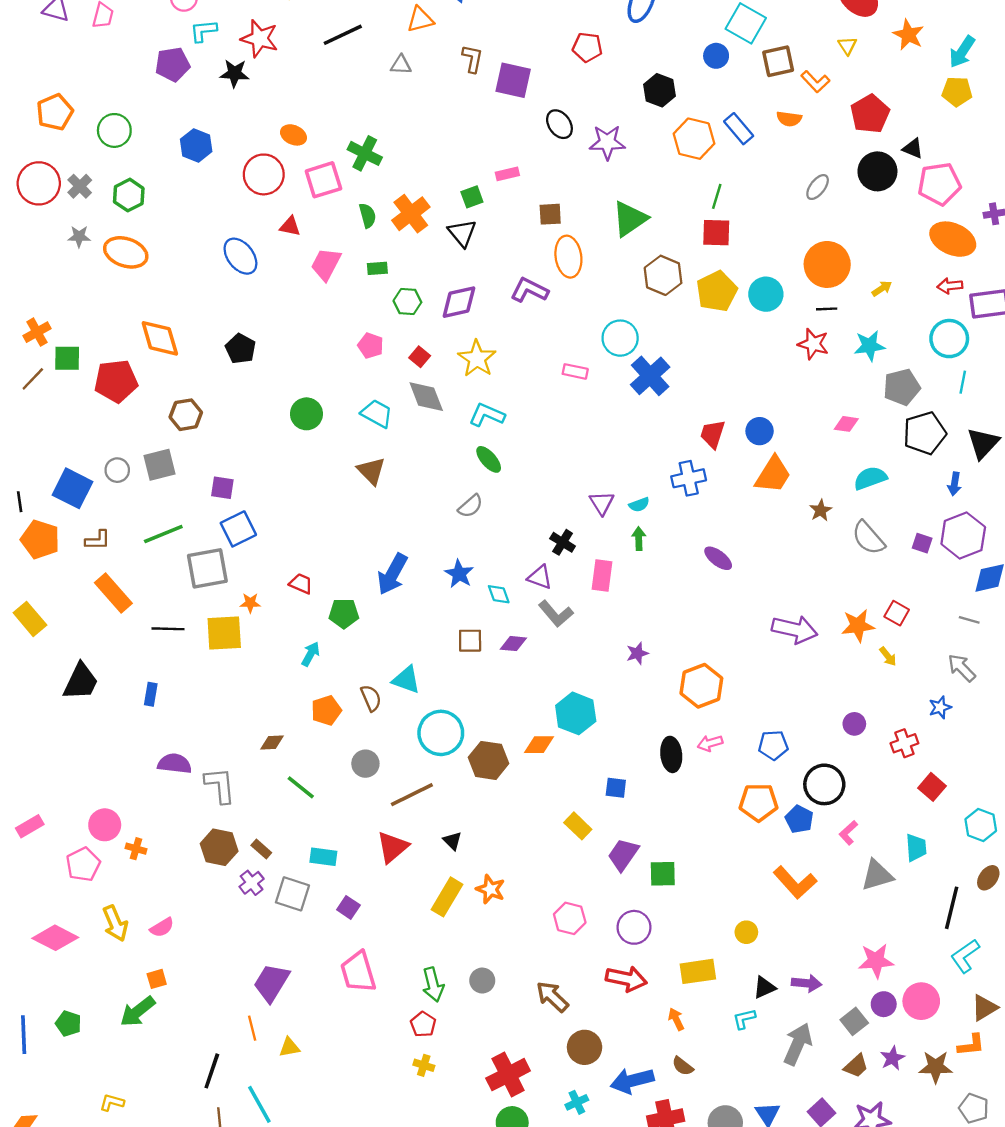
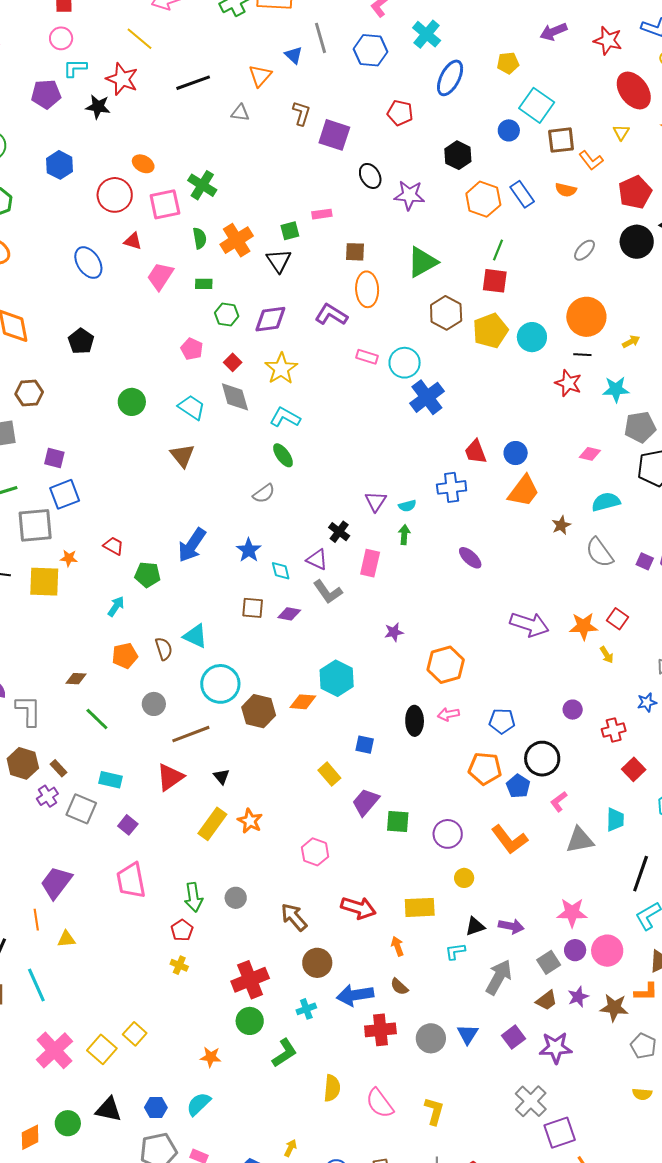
orange triangle: (420, 19) -> (260, 76), turned -40
pink rectangle: (575, 371) -> (367, 357), moved
red trapezoid: (713, 434) -> (475, 452), turned -44
purple circle: (634, 927) -> (448, 834), moved

